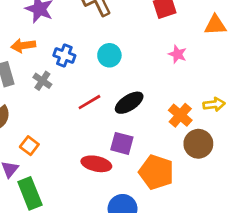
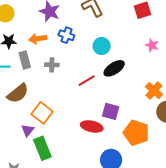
blue cross: (64, 55) -> (66, 35), moved
gray cross: (42, 81) -> (52, 65), turned -32
black ellipse: (129, 103) -> (114, 68), moved
orange square: (29, 146) -> (42, 113), size x1.5

